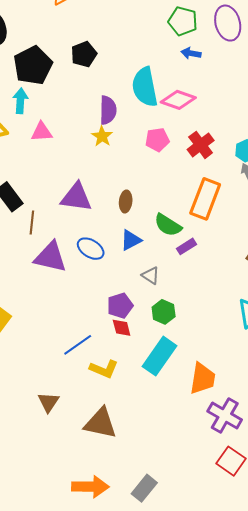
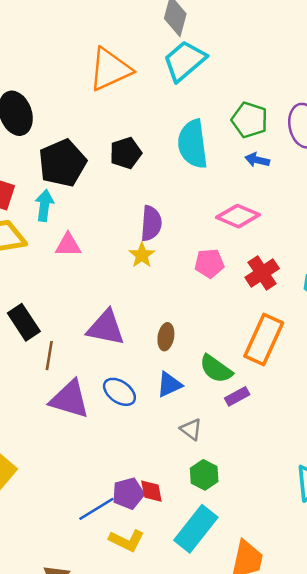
cyan semicircle: (145, 87) -> (193, 144), moved
purple pentagon: (120, 306) -> (128, 493), moved

